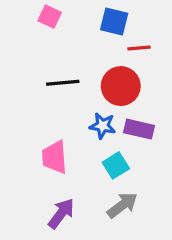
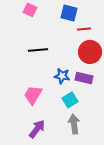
red circle: (121, 86) -> (90, 52), moved
pink trapezoid: (55, 157) -> (33, 95), turned 35
gray arrow: (122, 205) -> (74, 124), turned -60

